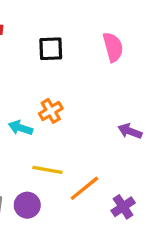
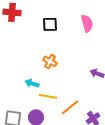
orange cross: (51, 111) -> (50, 61), turned -32
cyan arrow: (21, 128) -> (32, 83), moved

